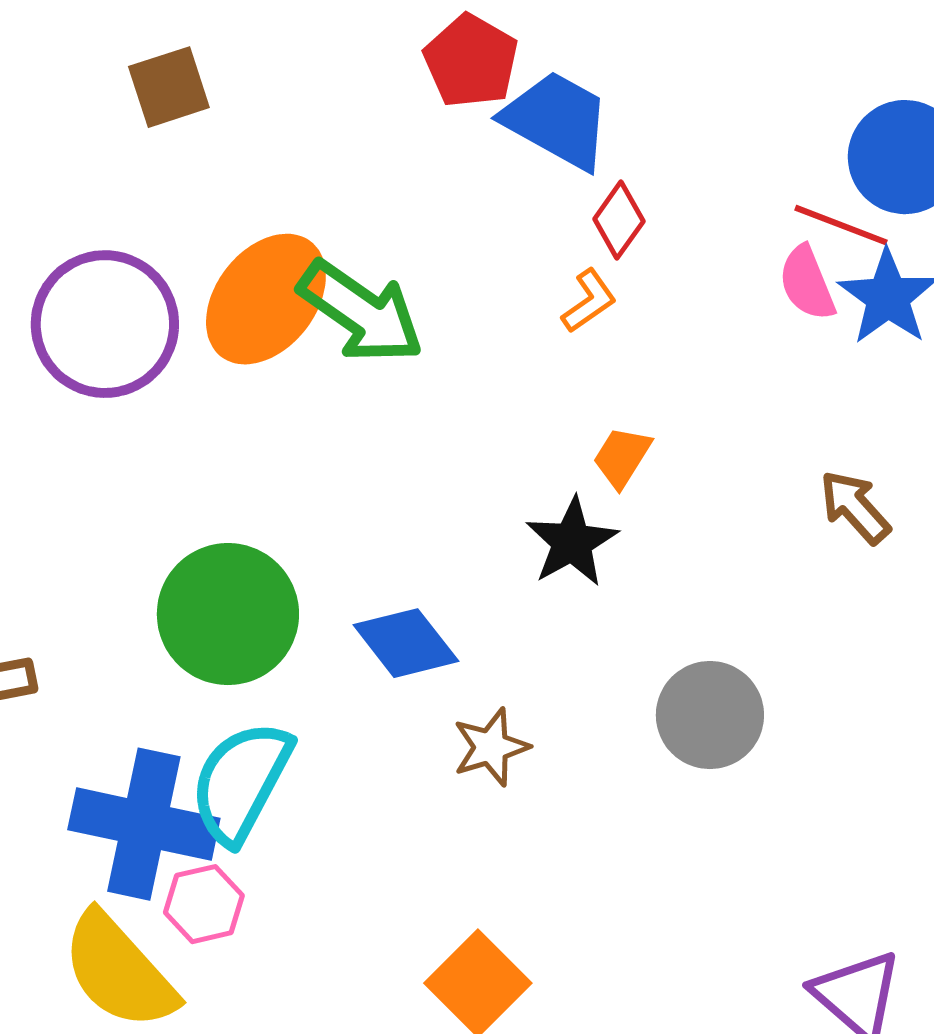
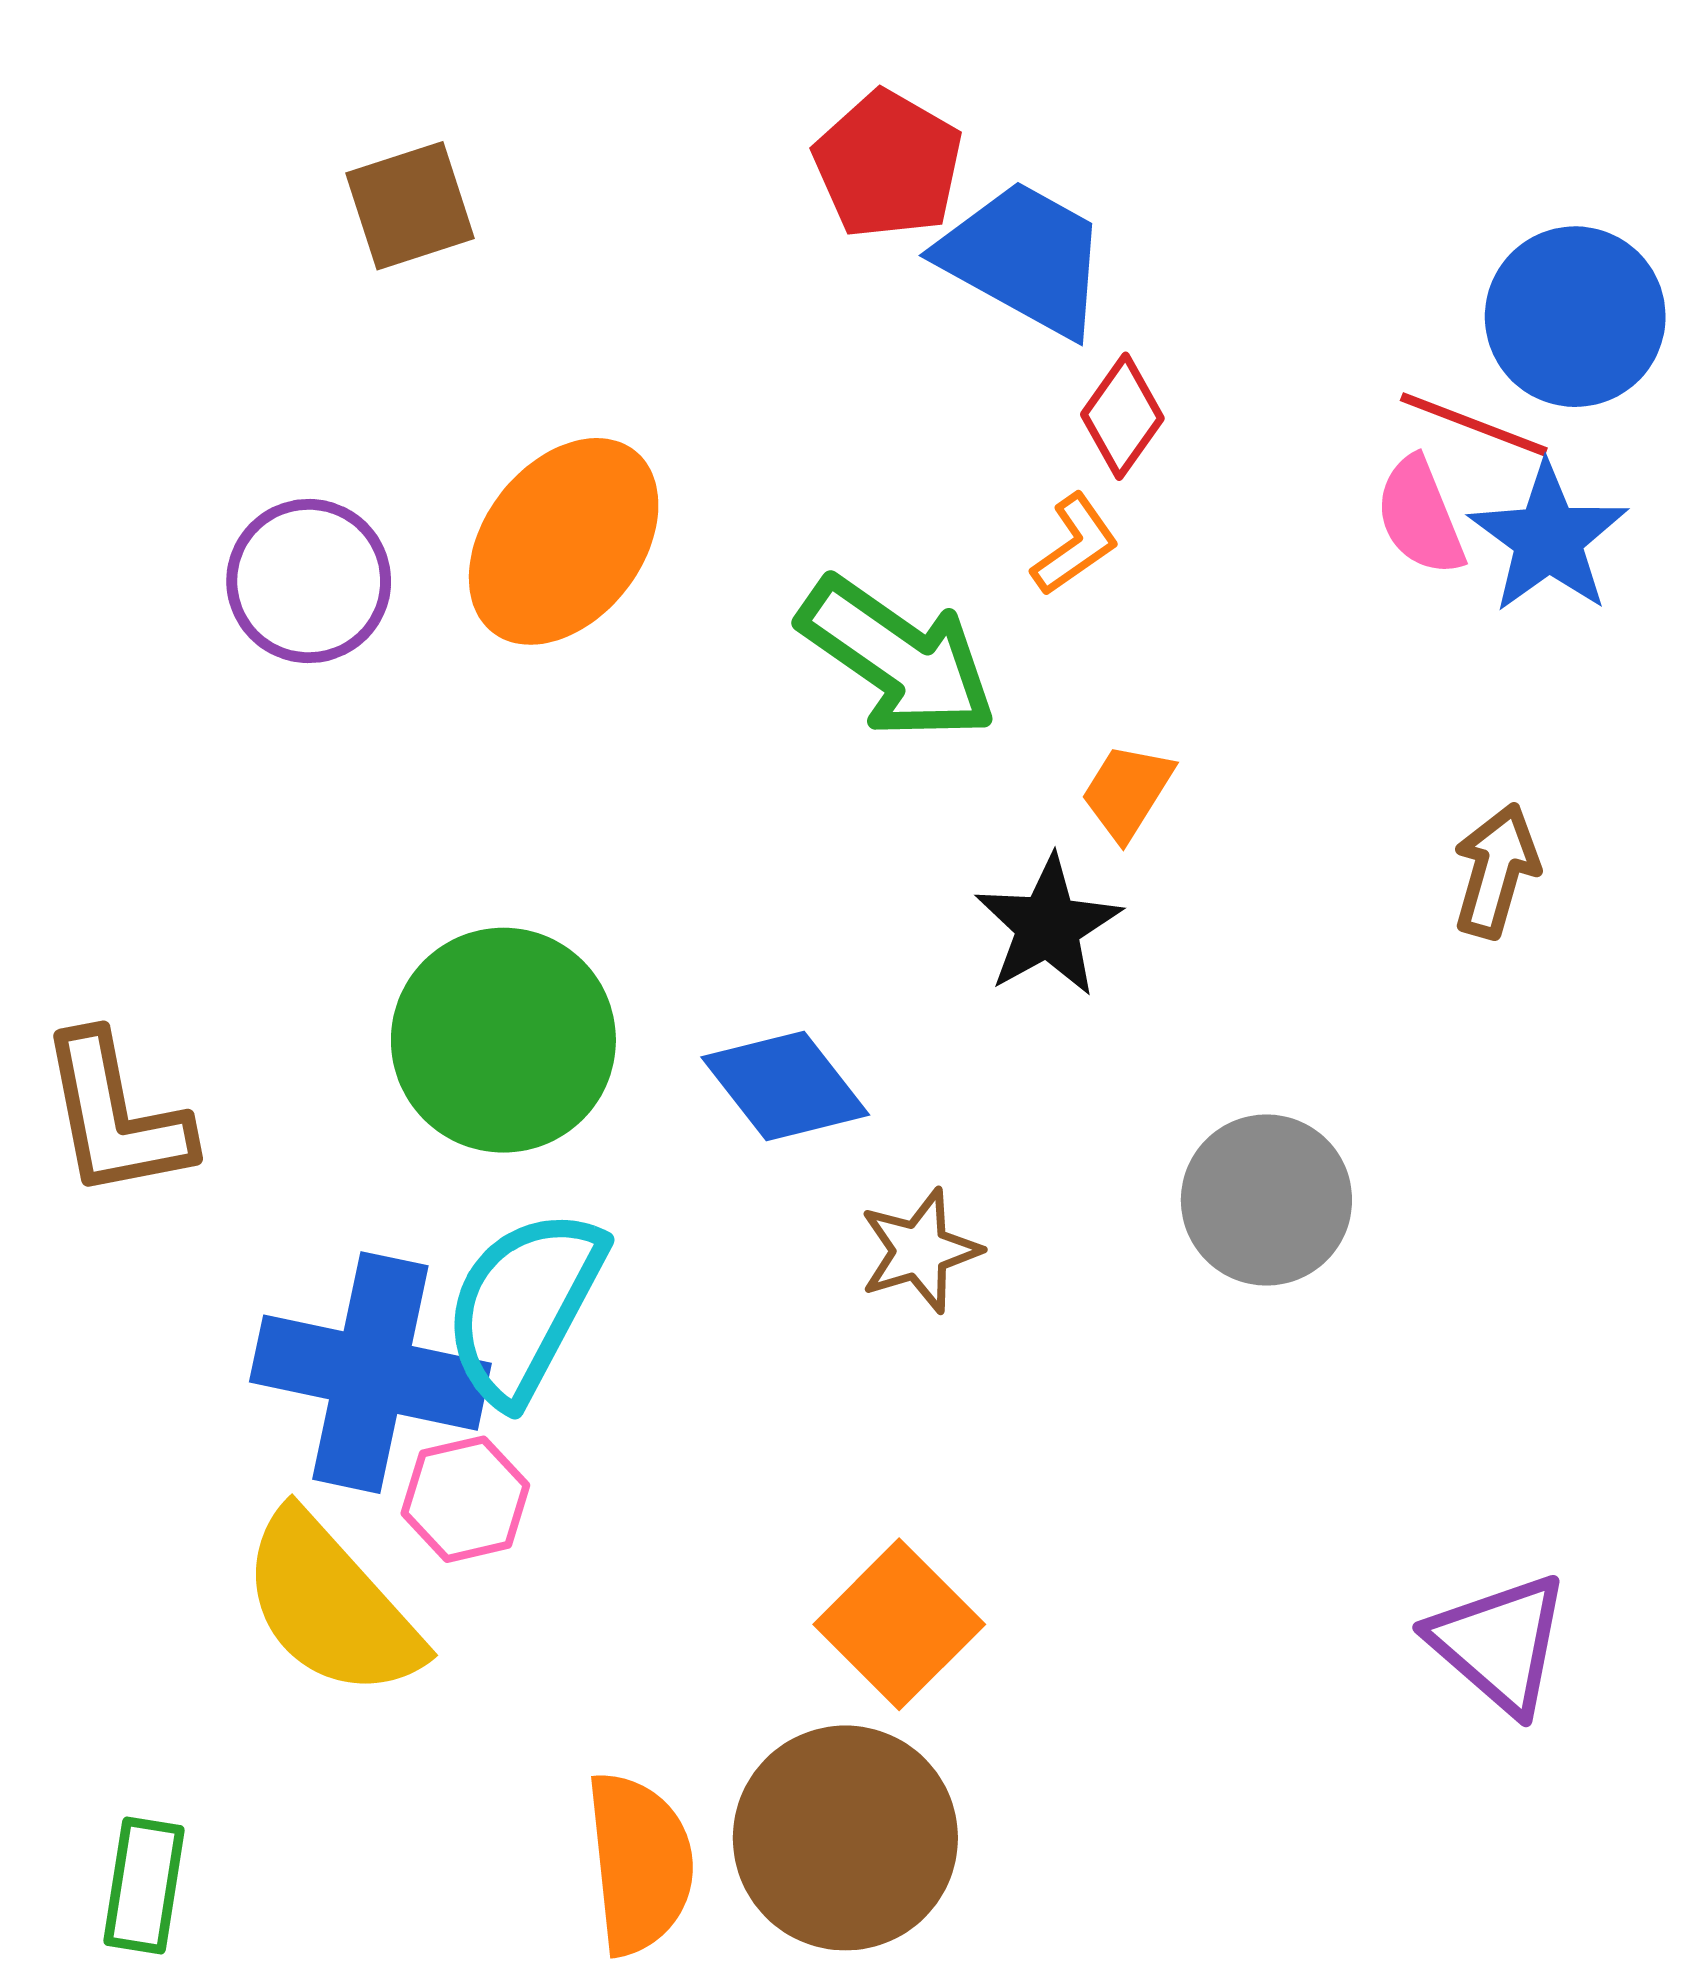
green arrow: (361, 312) -> (898, 659), moved
purple circle: (105, 324) -> (309, 581), size x0.7
brown arrow: (855, 507) -> (1496, 871), turned 58

